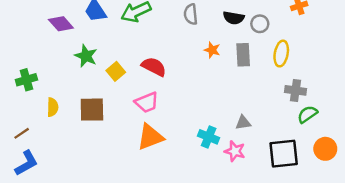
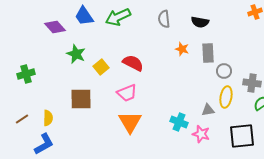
gray circle: (260, 24) -> (224, 71), moved
yellow ellipse: (281, 54) -> (226, 97), moved
yellow semicircle: (53, 107) -> (48, 118), moved
orange triangle: (150, 137) -> (130, 122), turned -40
blue L-shape: (26, 163) -> (44, 144), moved

